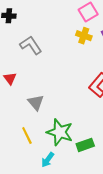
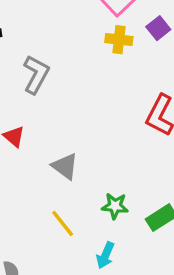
gray L-shape: (31, 45) -> (36, 74), turned 75
green star: (60, 132) -> (115, 206), size x0.6

